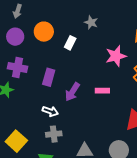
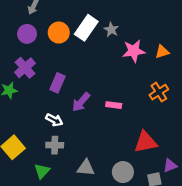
white rectangle: (70, 43) -> (86, 28), moved, size x1.6
pink star: (116, 56) -> (134, 51), moved
purple cross: (17, 68) -> (25, 68), turned 30

